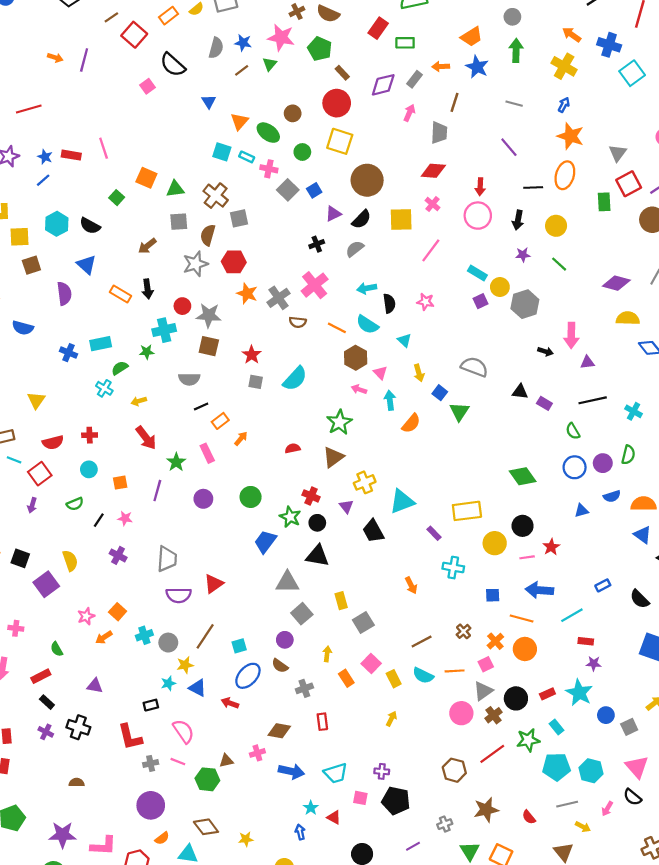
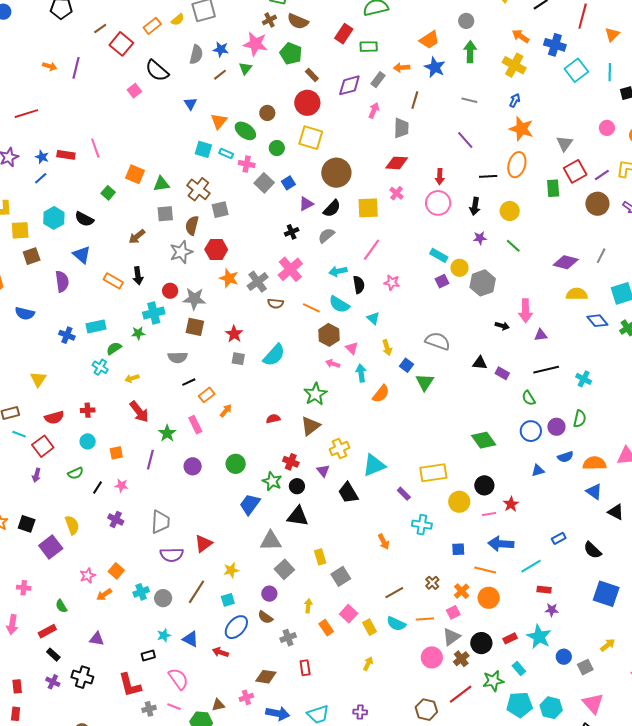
pink line: (431, 250) -> (372, 250), moved
yellow star: (185, 665) -> (231, 570), moved

